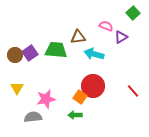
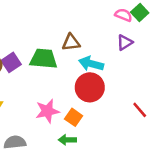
pink semicircle: (106, 26) -> (123, 15), moved
red circle: (93, 86) -> (90, 87), moved
pink star: (46, 99) -> (47, 111), moved

